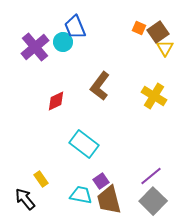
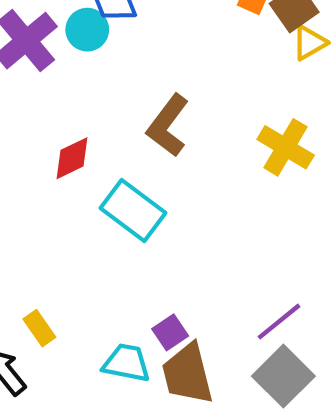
yellow triangle: (165, 48) -> (309, 43), turned 30
cyan rectangle: (84, 144) -> (133, 210), moved

